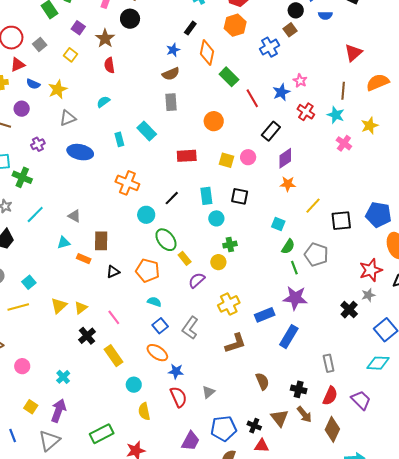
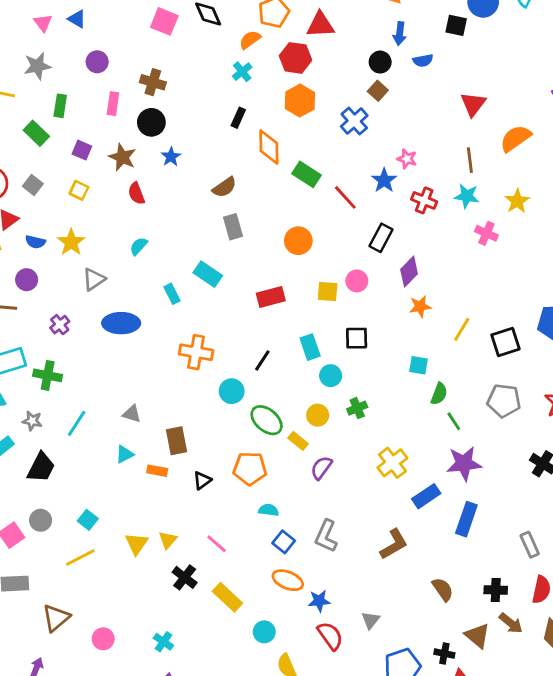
blue star: (173, 50) -> (171, 157), moved
gray pentagon: (316, 255) -> (504, 401), moved
yellow circle: (218, 262) -> (318, 415), moved
yellow cross: (229, 304) -> (392, 463), moved

